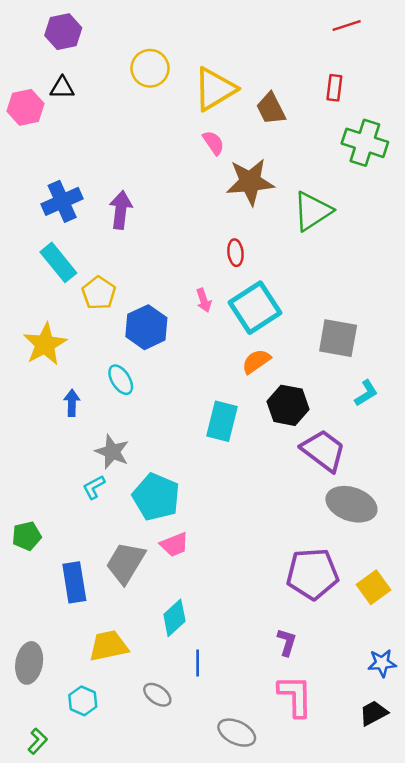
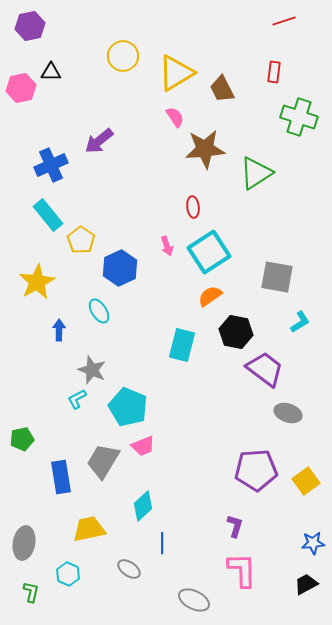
purple hexagon: (63, 32) -> (30, 26), moved
purple arrow: (121, 210) -> (99, 141), moved, turned -136
gray ellipse: (351, 504) -> (288, 413), size x0.7
green L-shape: (38, 741) -> (31, 592), moved, turned -30

